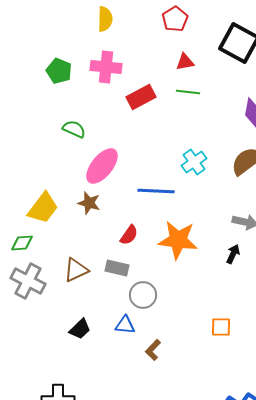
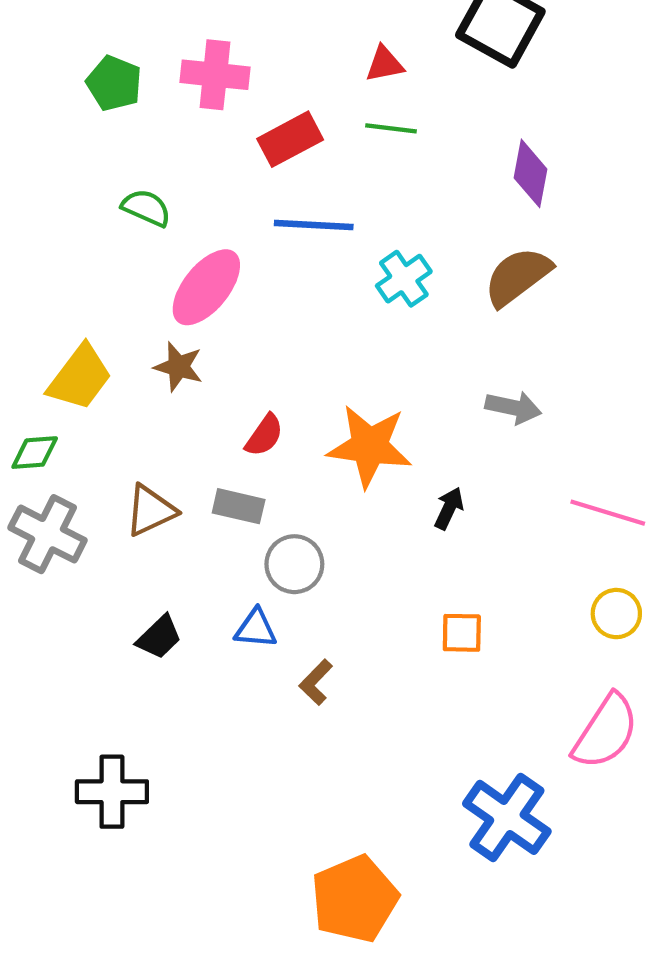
blue line: (156, 191) -> (314, 225), moved
black arrow: (233, 254) -> (449, 508), moved

